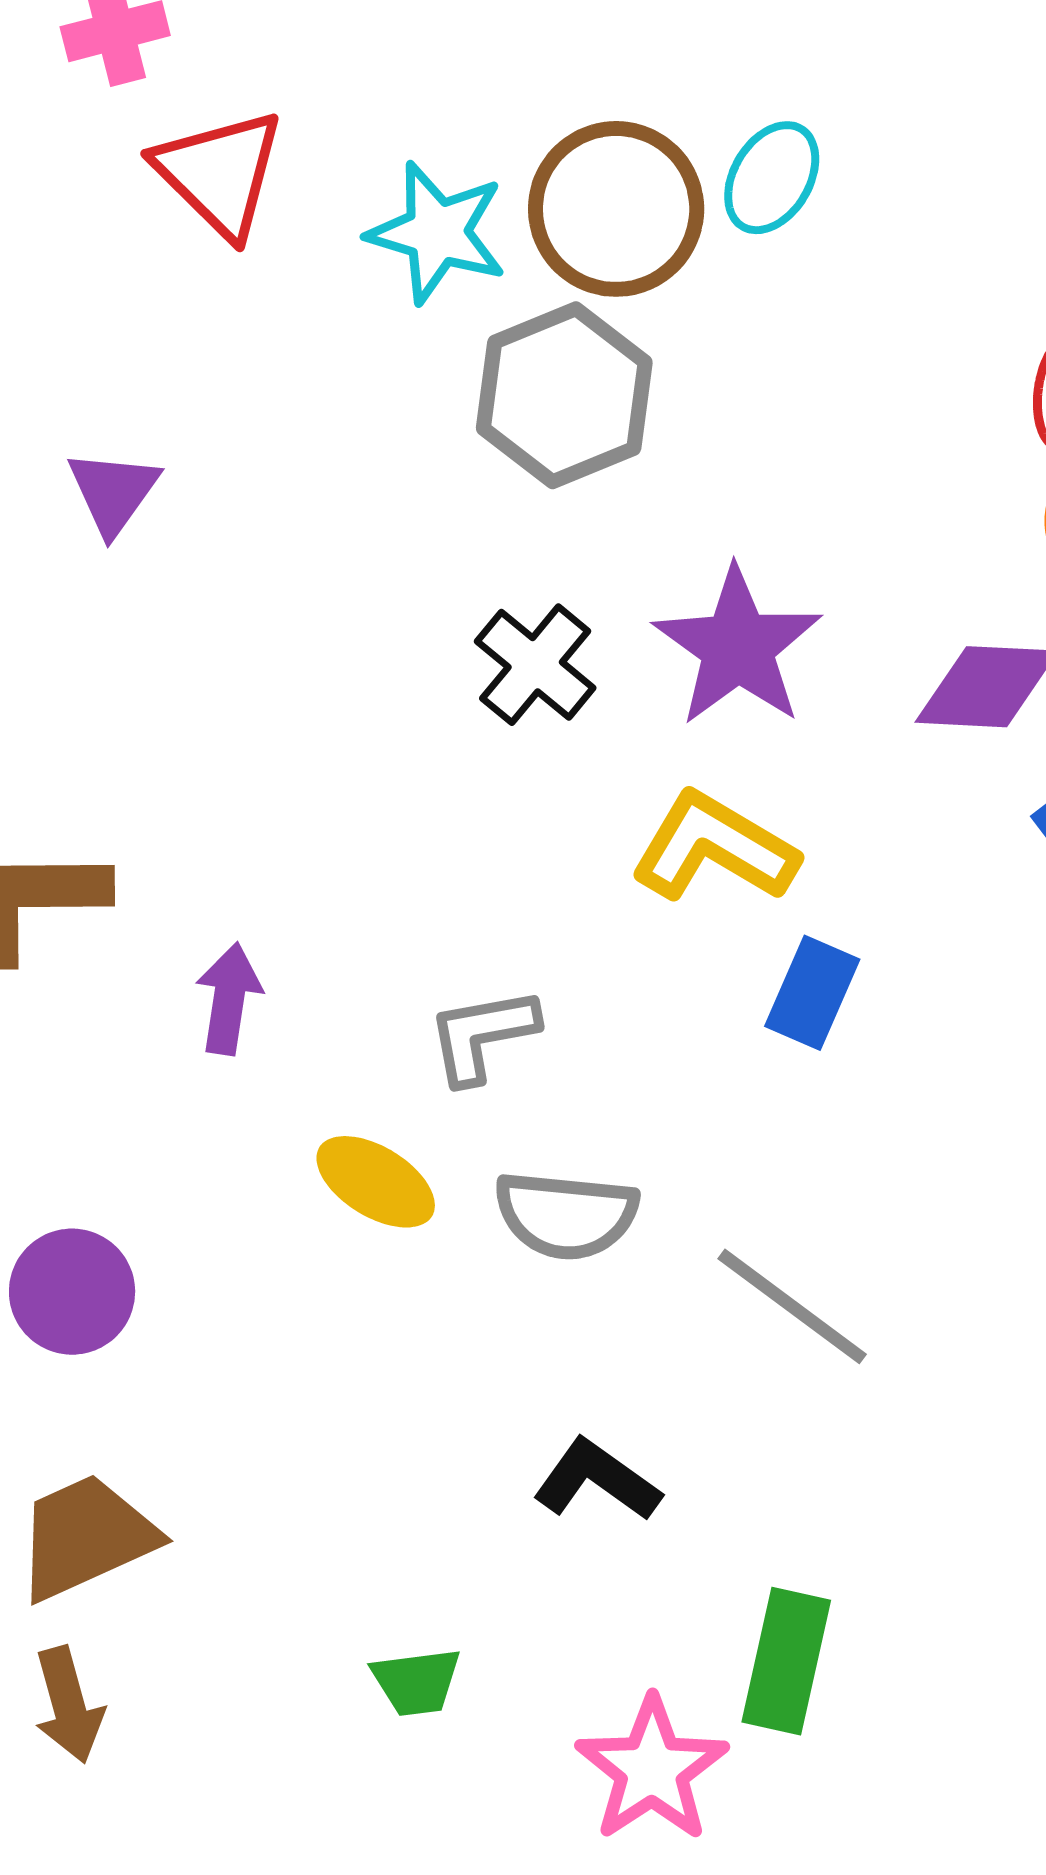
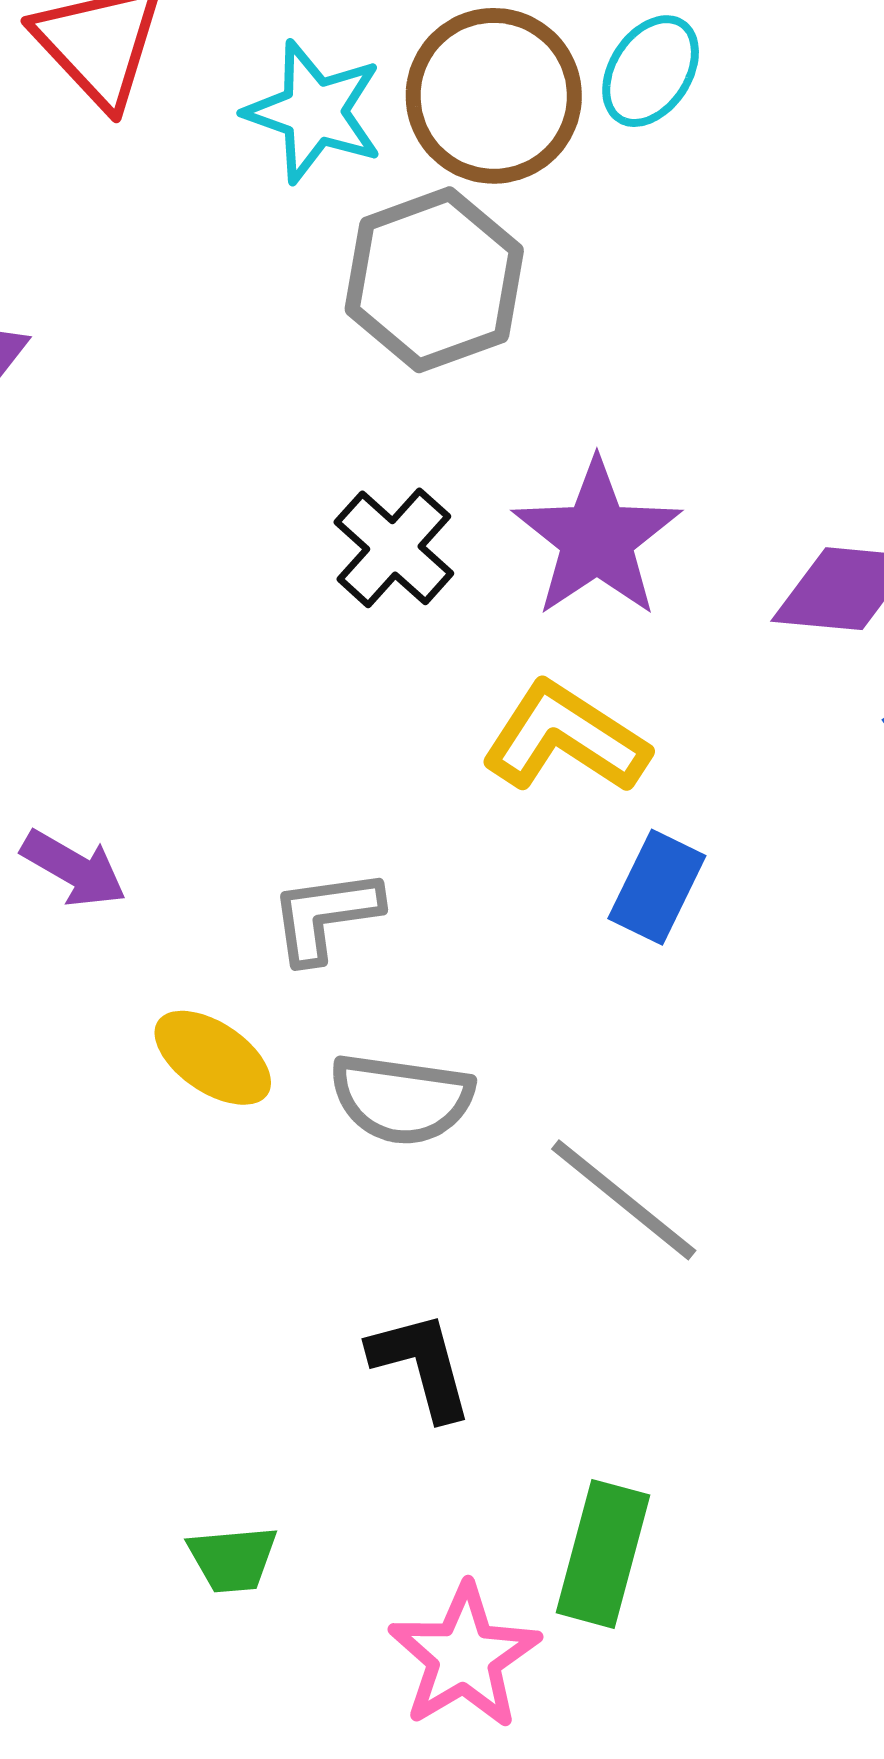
purple arrow: (229, 999) -> (74, 869), turned 109
black L-shape: (597, 1480) -> (421, 1365), turned 37

